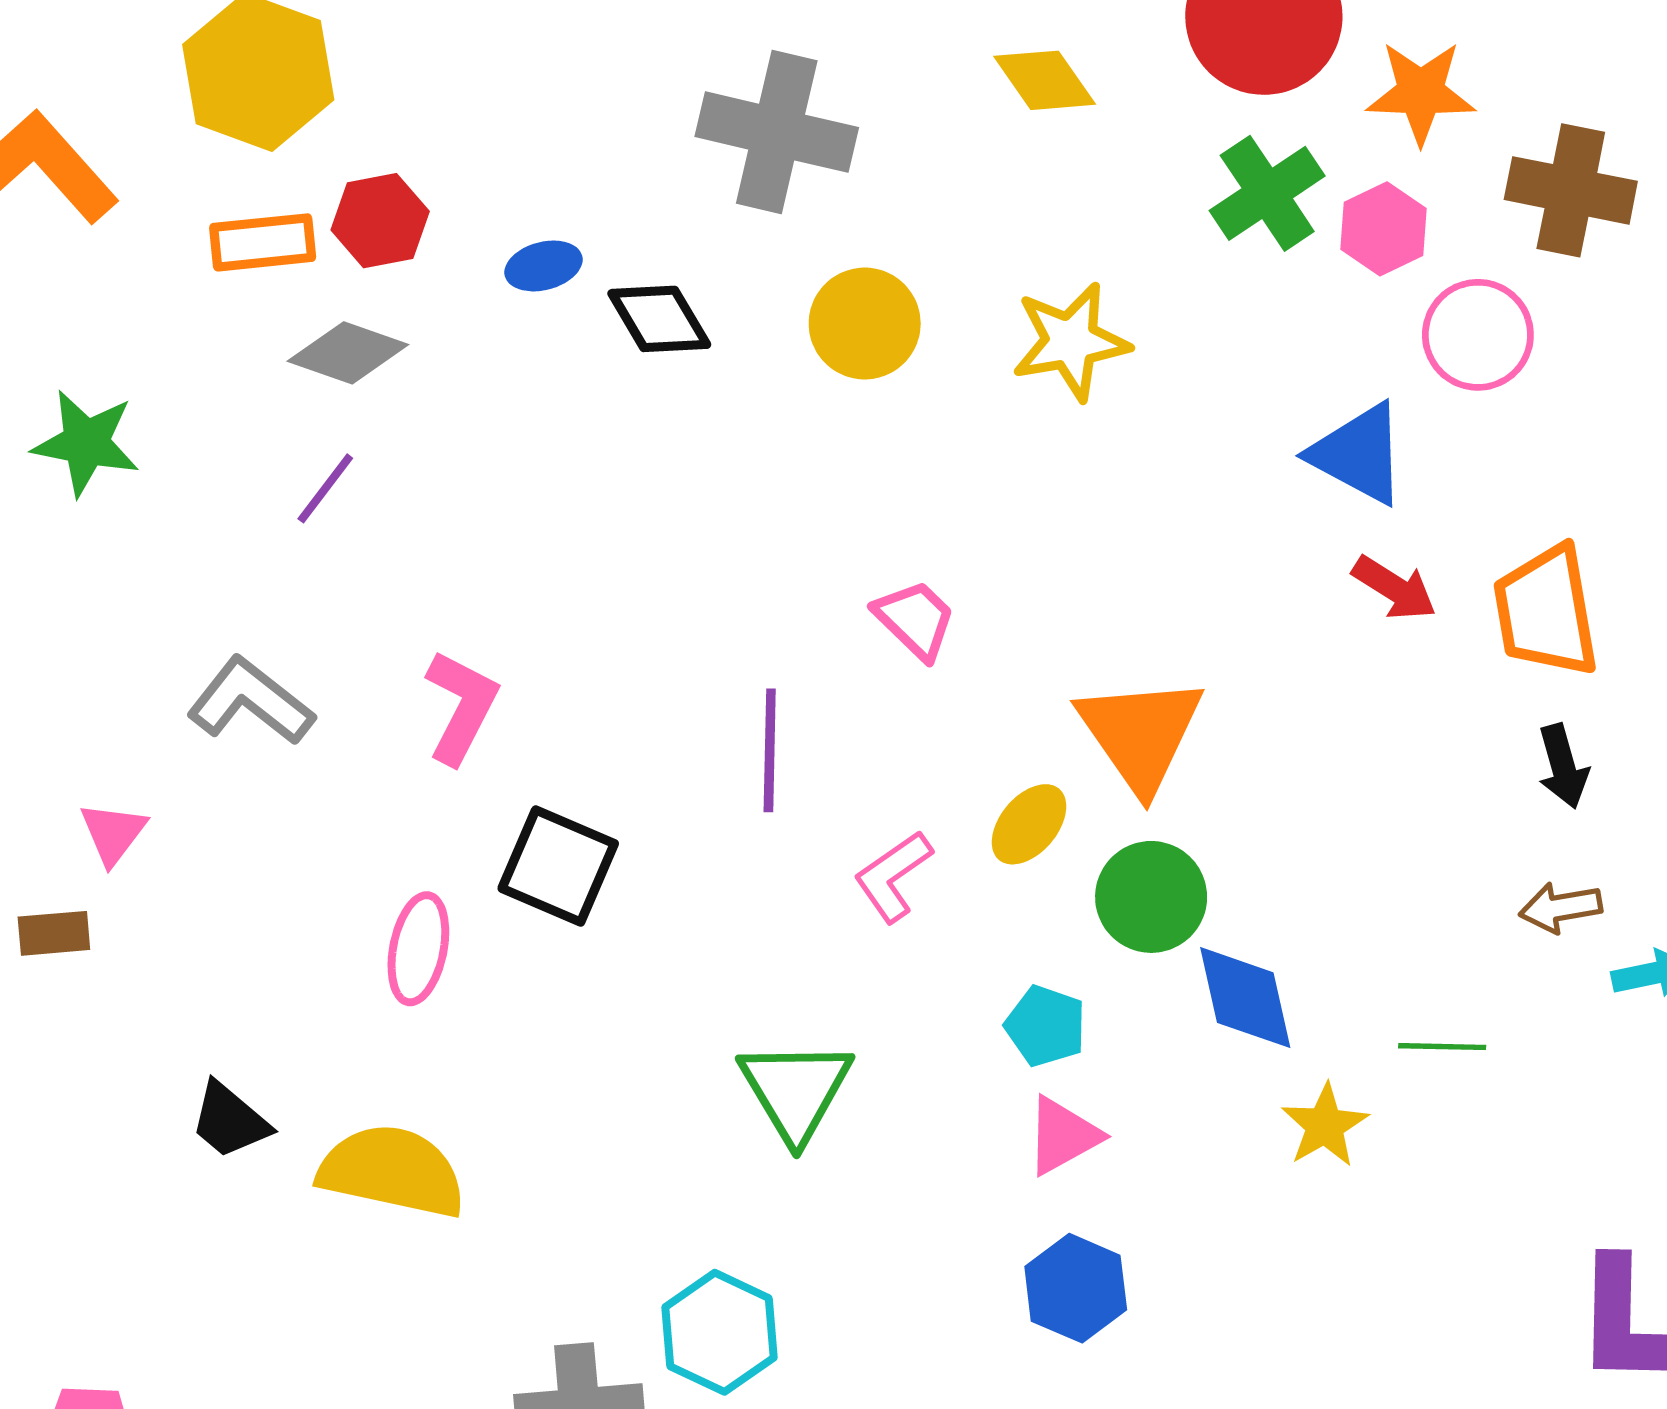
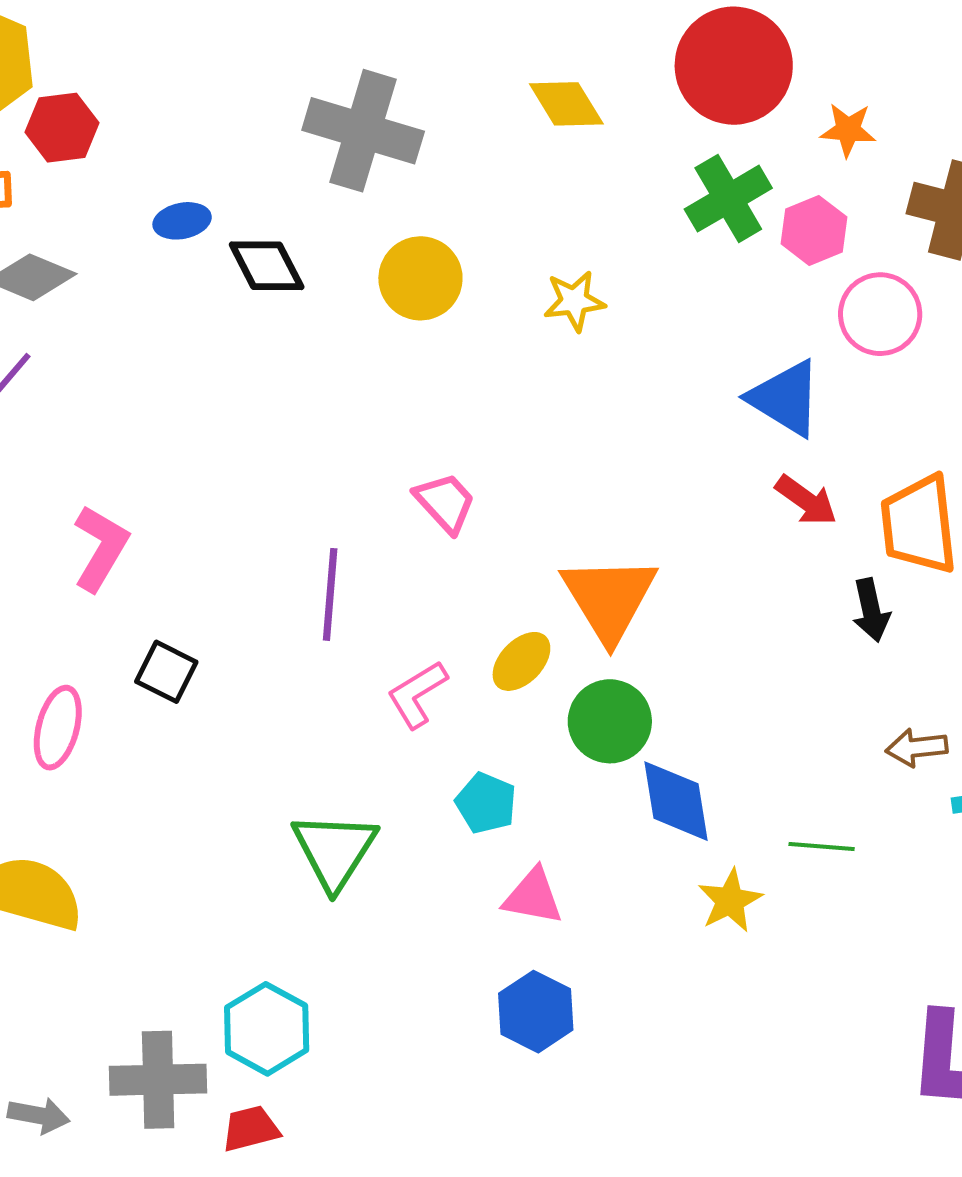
orange star: (1421, 93) -> (848, 130), size x0.7
red hexagon: (380, 221) -> (62, 128), moved
yellow star: (1071, 341) -> (574, 301), size x0.7
black arrow: (1563, 766) -> (871, 610), moved
black square: (558, 866) -> (166, 672), size x0.7
cyan pentagon: (1046, 1026) -> (486, 803), moved
pink triangle: (1063, 1136) -> (533, 897), turned 36

